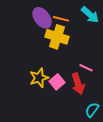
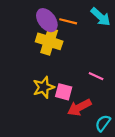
yellow cross: (57, 37) -> (49, 41), moved
pink square: (57, 82) -> (64, 92), turned -35
red arrow: (78, 84) -> (79, 107), moved, turned 80

